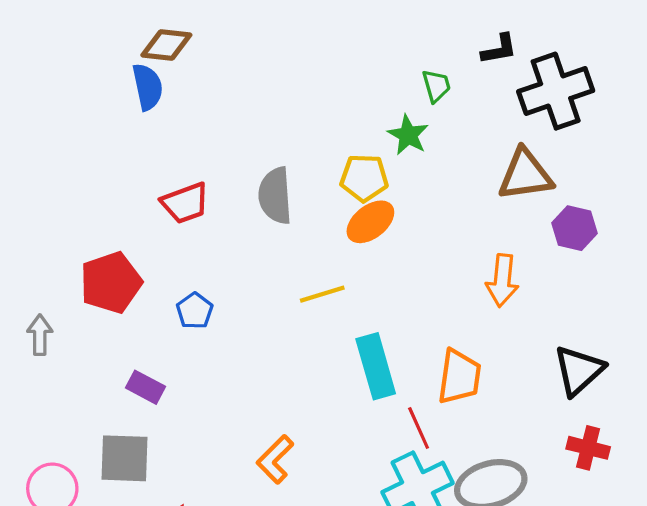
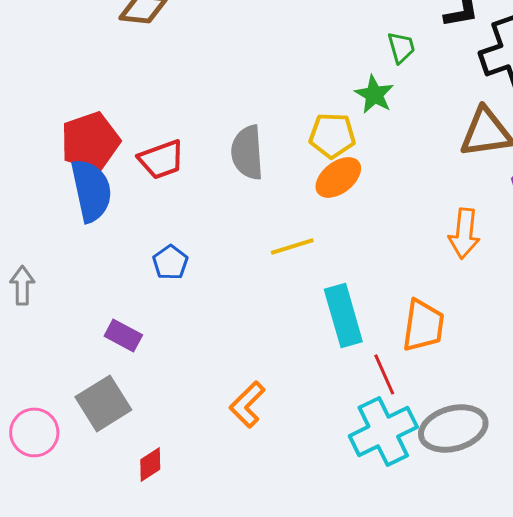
blue semicircle: (148, 87) -> (91, 190), moved, size x1.4
red pentagon: (111, 283) -> (90, 141), moved
gray square: (125, 458) -> (103, 403), turned -34

